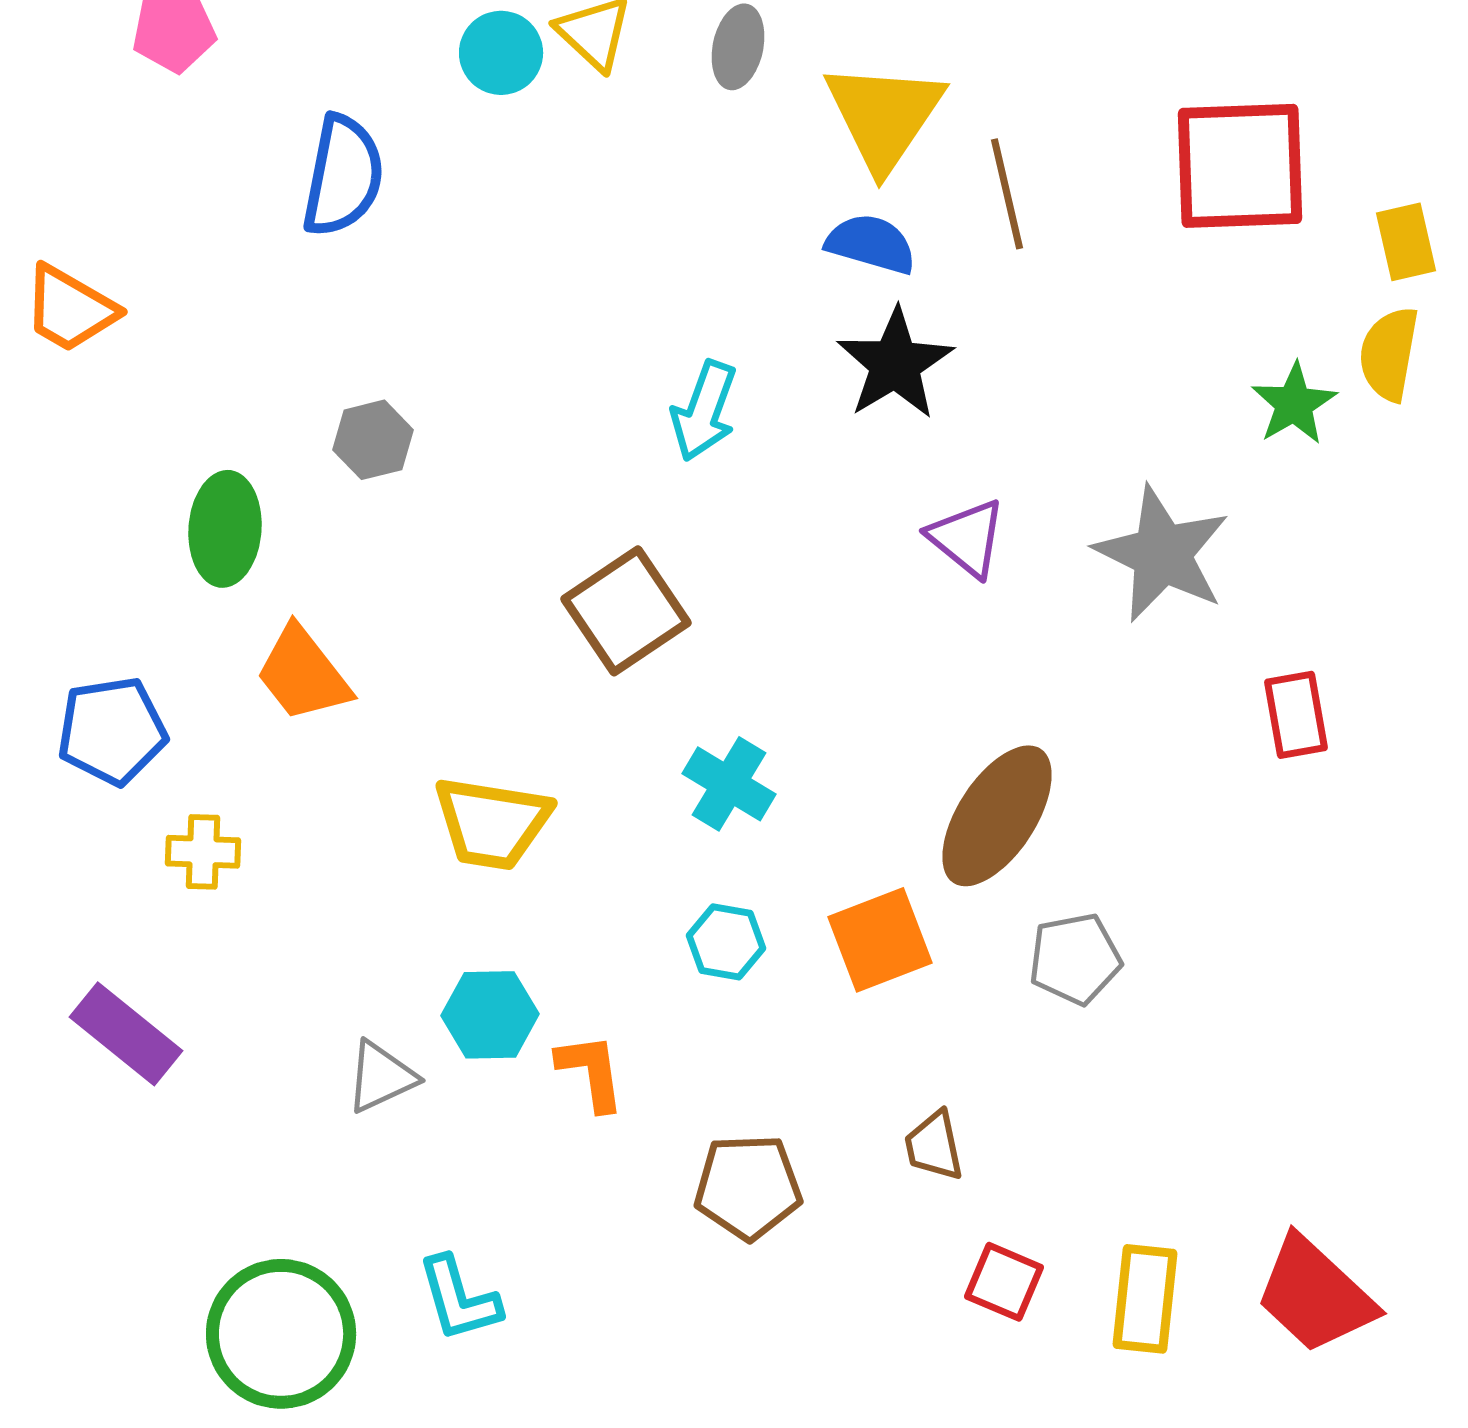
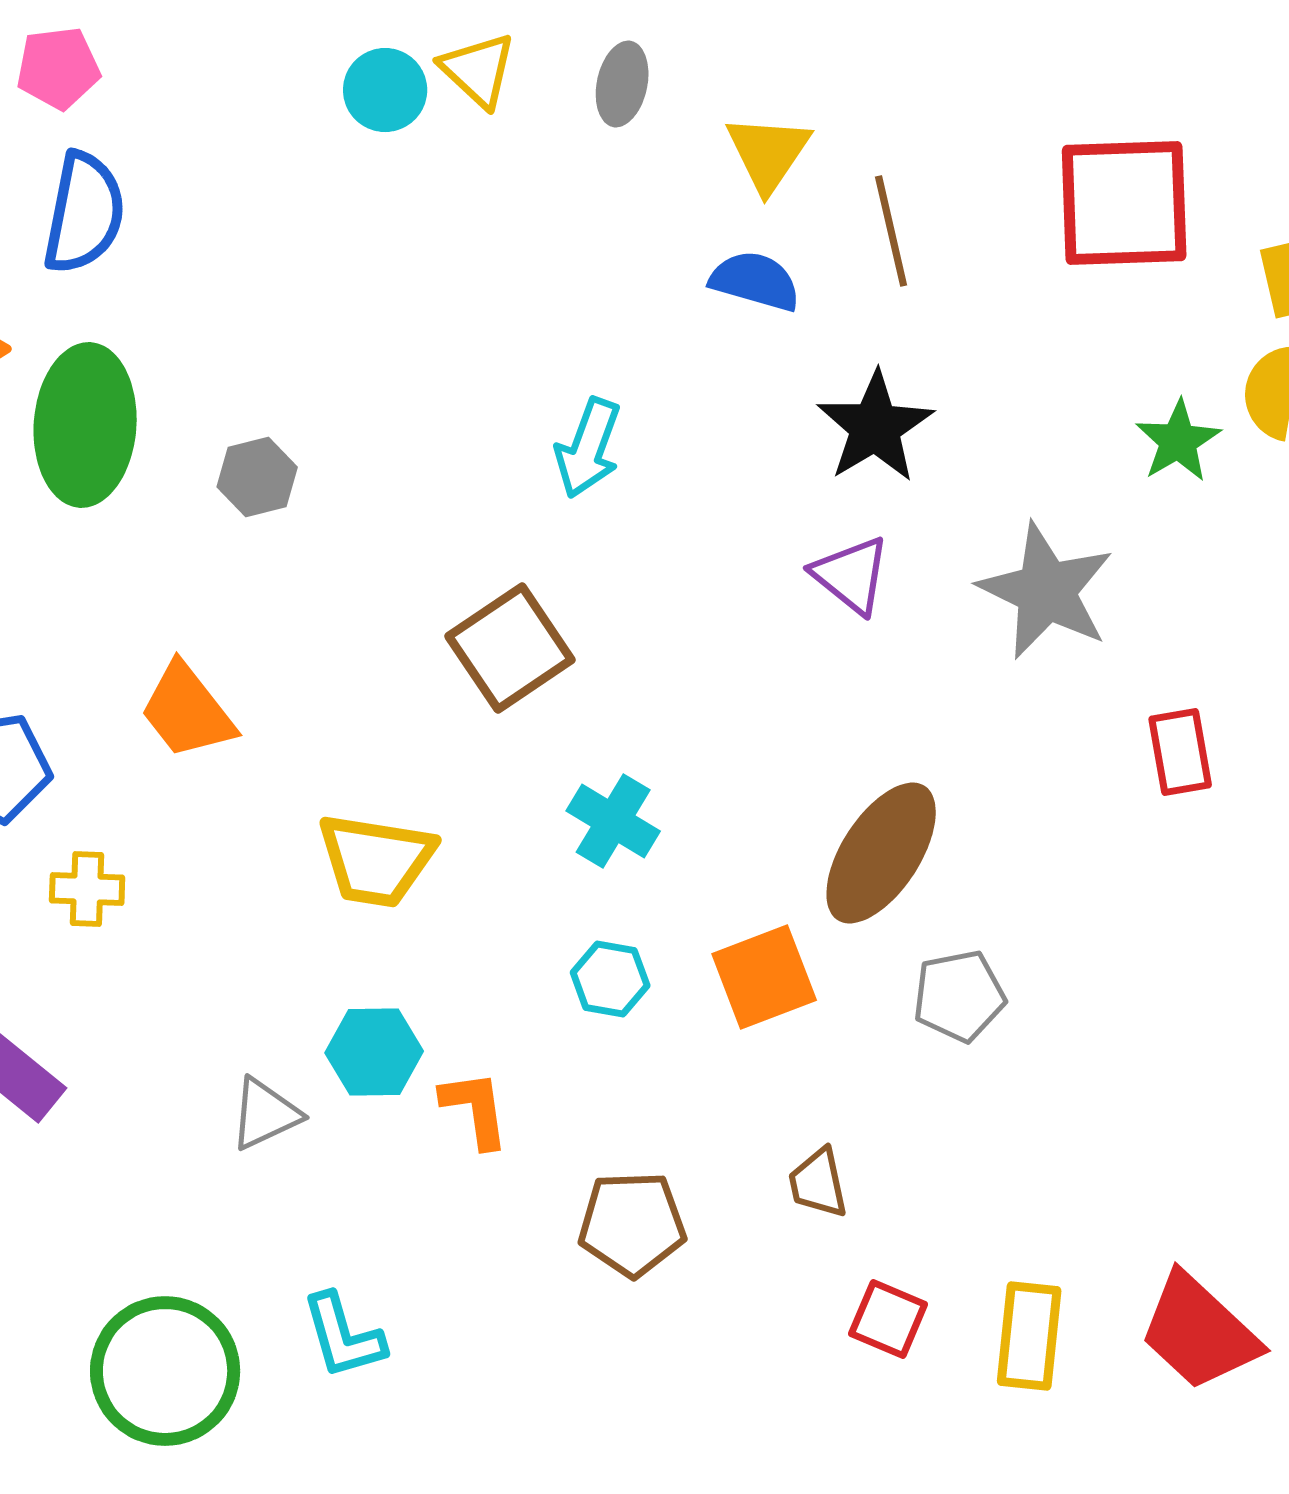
yellow triangle: (884, 116) -> (768, 153), size x0.7
blue semicircle: (343, 176) -> (84, 213), moved
black star: (895, 364) -> (875, 427), moved
green ellipse: (225, 529) -> (85, 425), moved, size x1.4

